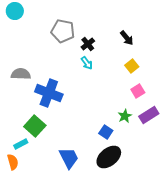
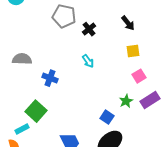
cyan arrow: (87, 63) -> (88, 61), moved
yellow square: (132, 66) -> (133, 51), turned 32
blue cross: (49, 93) -> (50, 78), size x0.6

